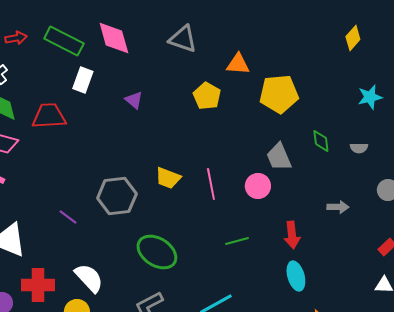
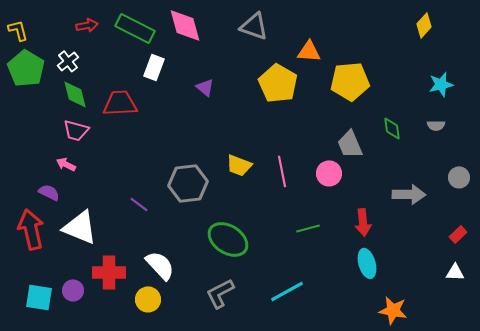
yellow pentagon: (207, 96) -> (278, 83), size x1.4
gray semicircle: (359, 148) -> (436, 125), moved
gray arrow: (338, 207) -> (409, 194), size x1.5

